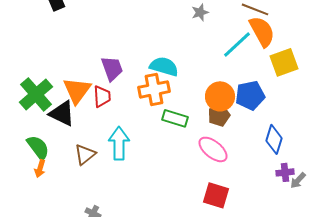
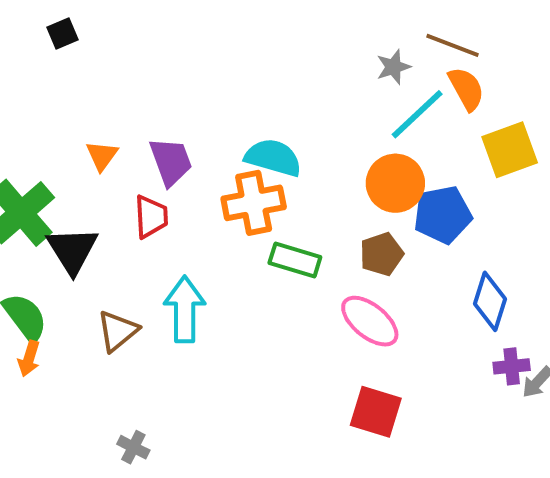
gray star: (200, 12) -> (393, 67), moved
orange semicircle: (262, 31) -> (466, 89), size x0.7
orange triangle: (77, 90) -> (102, 156), moved, size x0.6
orange circle: (220, 96) -> (395, 183), moved
black triangle: (62, 113) -> (72, 250), turned 32

